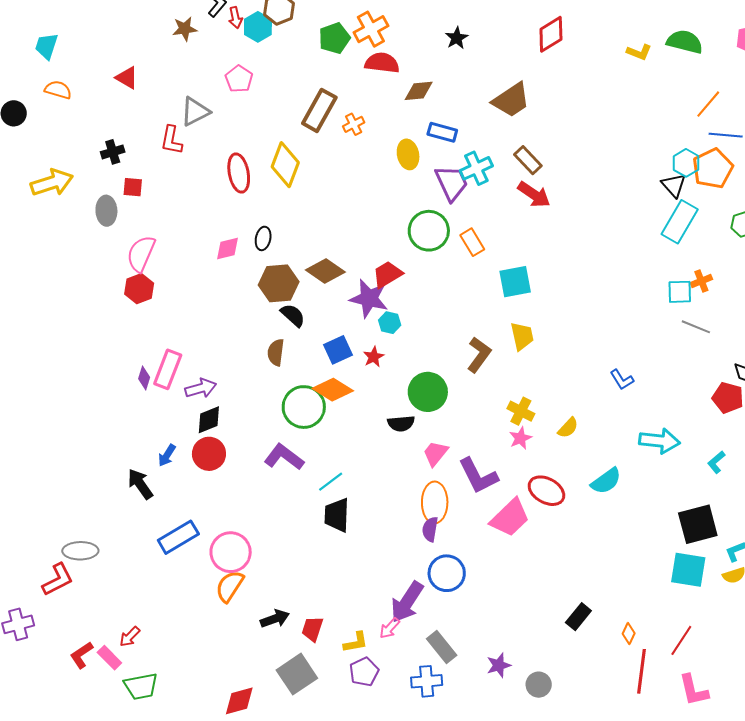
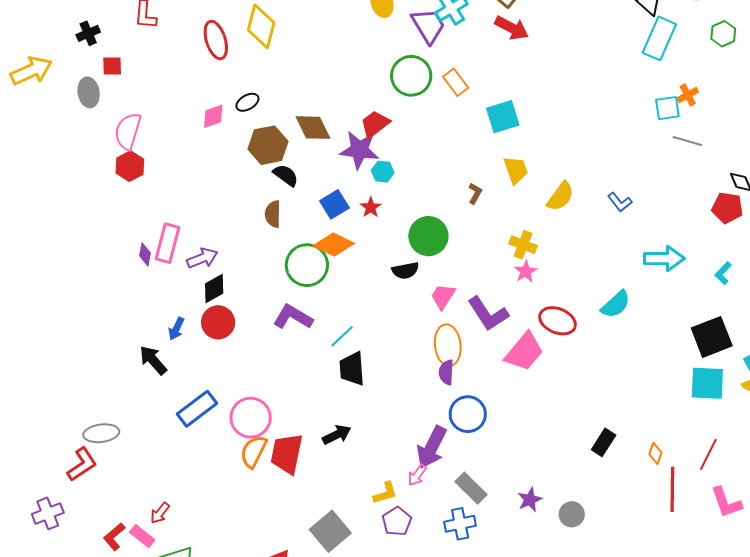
black ellipse: (263, 238) -> (247, 102), turned 55
brown diamond: (325, 271) -> (313, 128), turned 36
brown L-shape: (479, 355) -> (475, 193), size x0.6
yellow semicircle: (568, 428) -> (560, 196), moved, size x1.4
black arrow: (275, 619) -> (337, 435), moved
red trapezoid: (312, 629) -> (287, 454), moved, size x1.6

